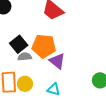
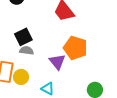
orange pentagon: (44, 46) -> (75, 48), moved

